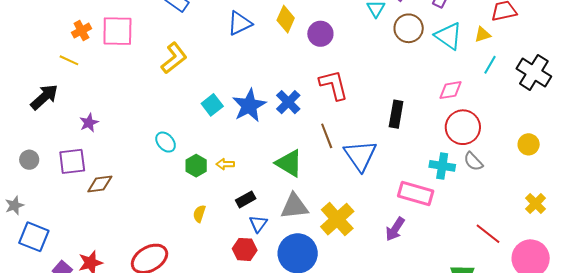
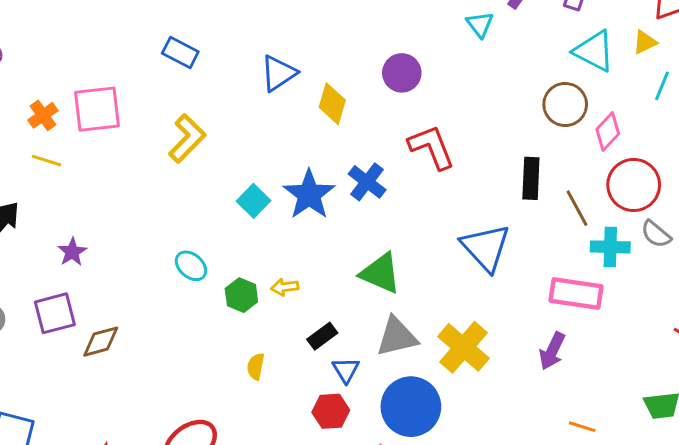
yellow diamond: (286, 19) -> (332, 104), moved
brown circle: (409, 28) -> (565, 105), moved
yellow line: (69, 60) -> (47, 161), moved
pink diamond: (450, 90) -> (608, 132), turned -30
brown line: (327, 136) -> (577, 208), moved

